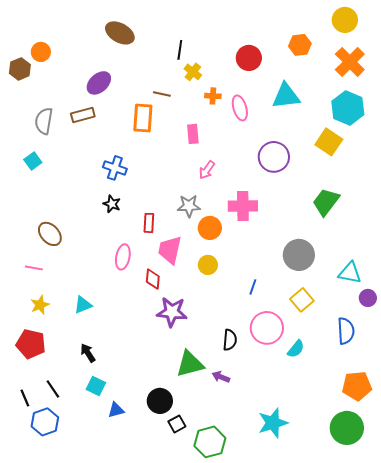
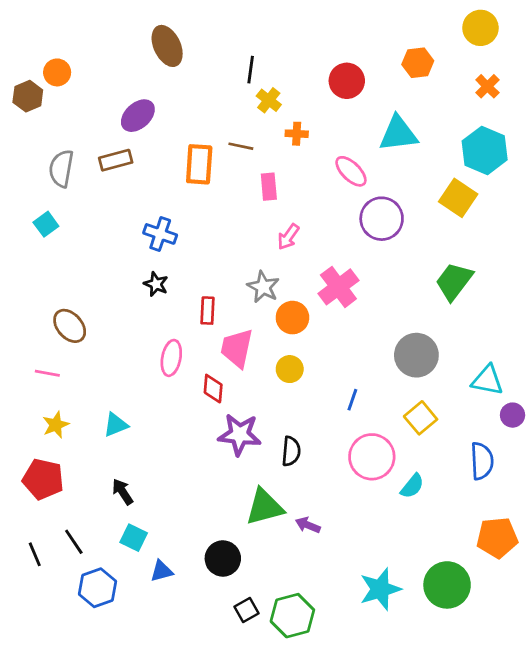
brown ellipse: (120, 33) -> (167, 46), turned 36
orange cross: (350, 62) -> (487, 86), size x0.6
brown line: (162, 94) -> (241, 146), moved
pink ellipse: (240, 108) -> (351, 171), moved, turned -30
gray star: (189, 206) -> (263, 287), turned 30
pink cross: (243, 206) -> (338, 287), turned -36
black semicircle: (230, 340) -> (291, 451), moved
blue hexagon: (45, 422) -> (97, 588), moved
black square: (177, 424) -> (247, 610), moved
green circle: (347, 428) -> (447, 585), moved

